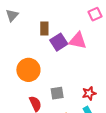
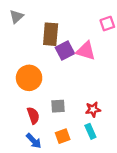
brown rectangle: (44, 28) -> (51, 34), size x1.5

